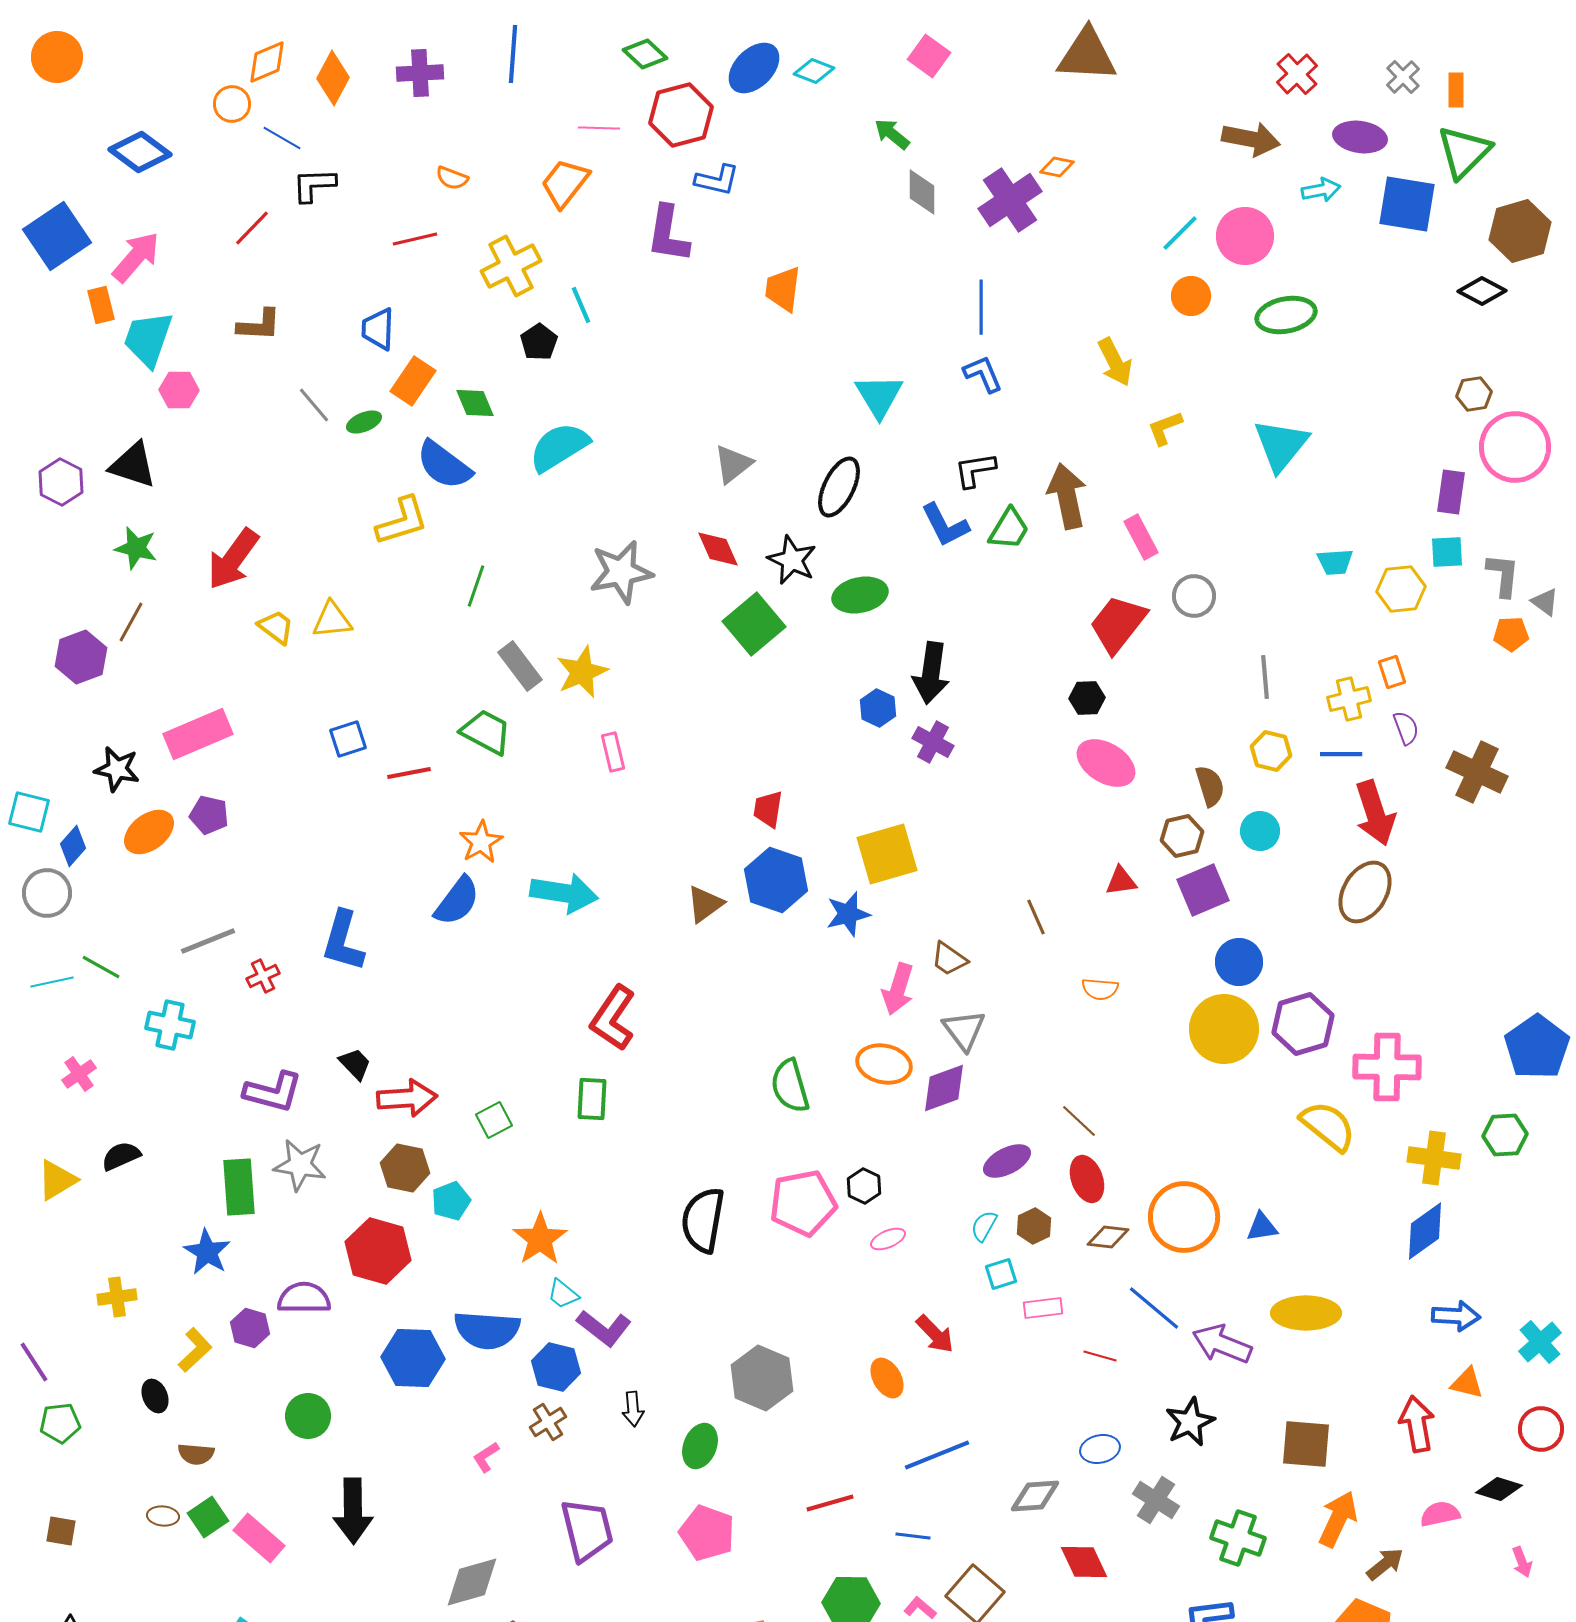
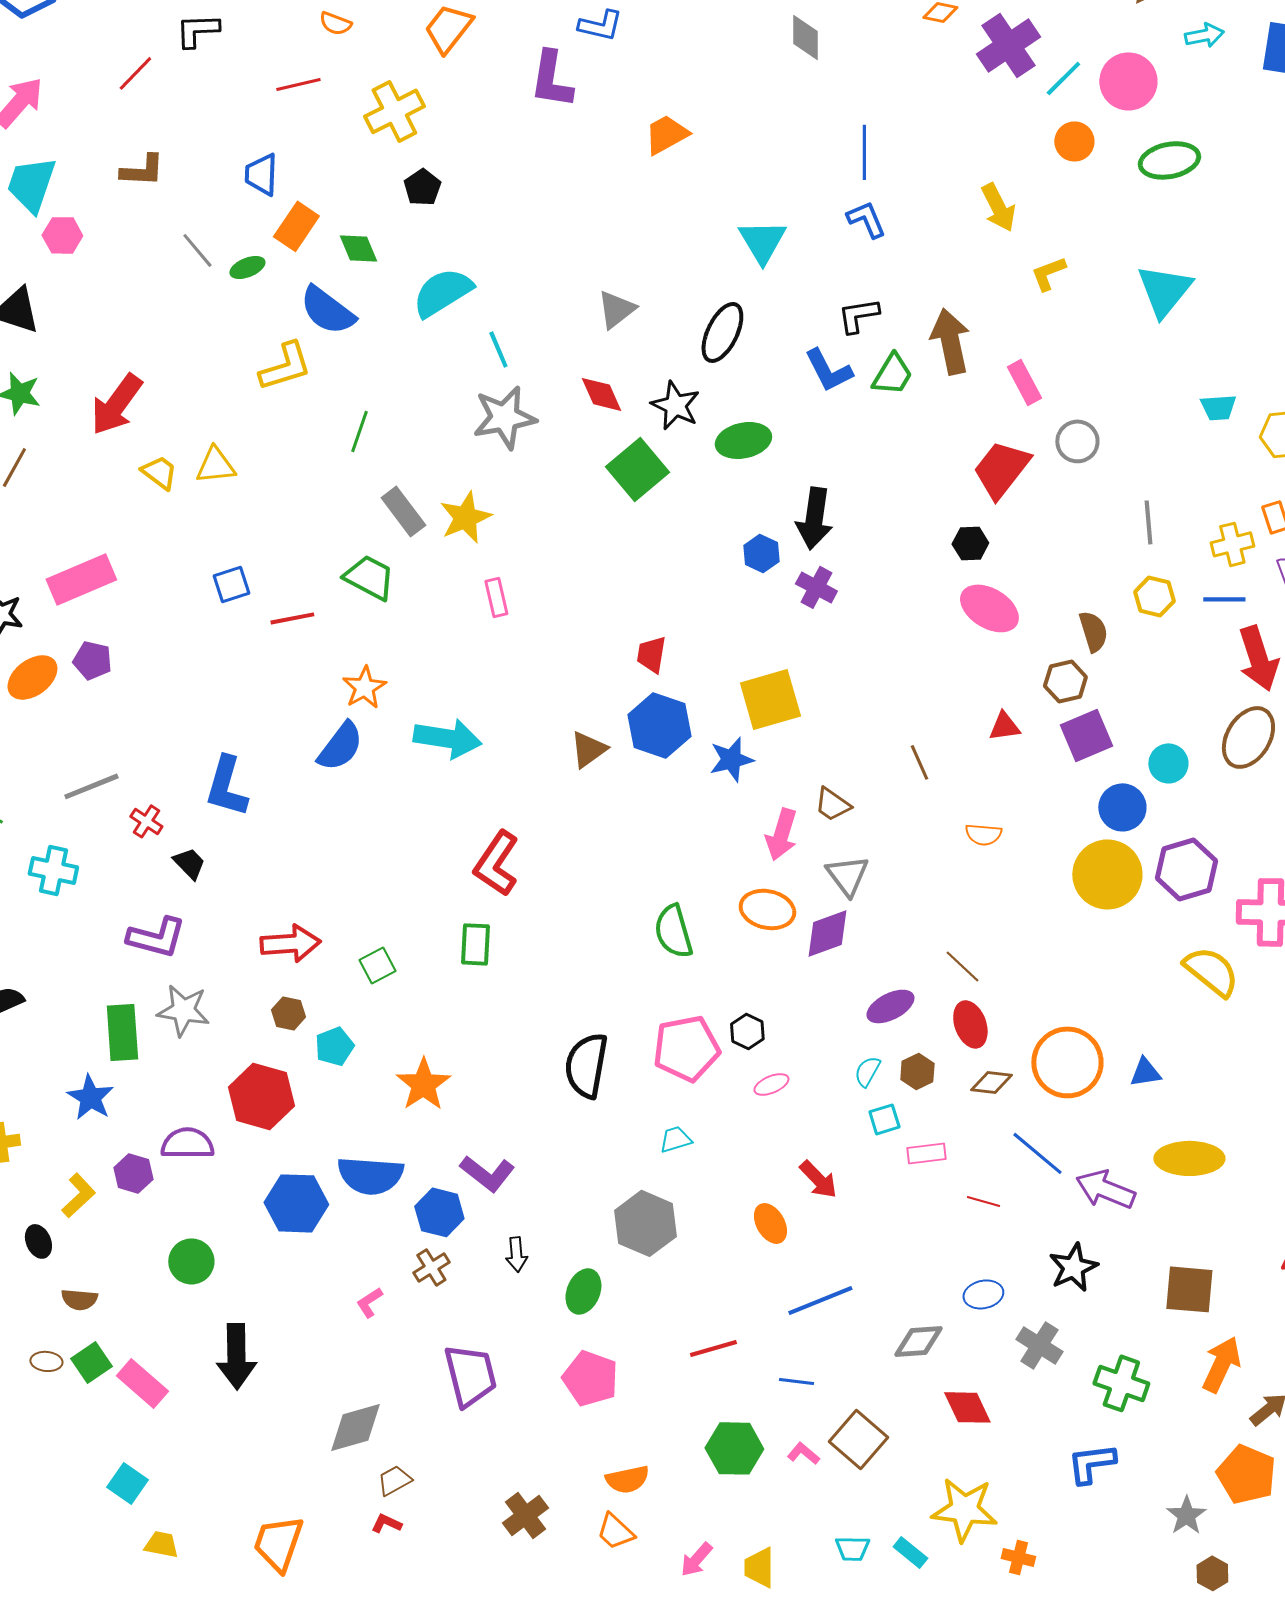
purple cross: (1010, 200) -> (1008, 45), moved
orange trapezoid: (783, 289) -> (666, 134), turned 54
cyan line: (581, 305) -> (498, 349), moved
cyan circle: (1260, 831) -> (1168, 763), moved
red cross: (263, 976) -> (146, 821), turned -32
black trapezoid: (355, 1064) -> (189, 863), moved
brown hexagon: (405, 1168) -> (288, 1013), size x0.7
cyan trapezoid: (563, 1294) -> (675, 1139), moved, turned 124

